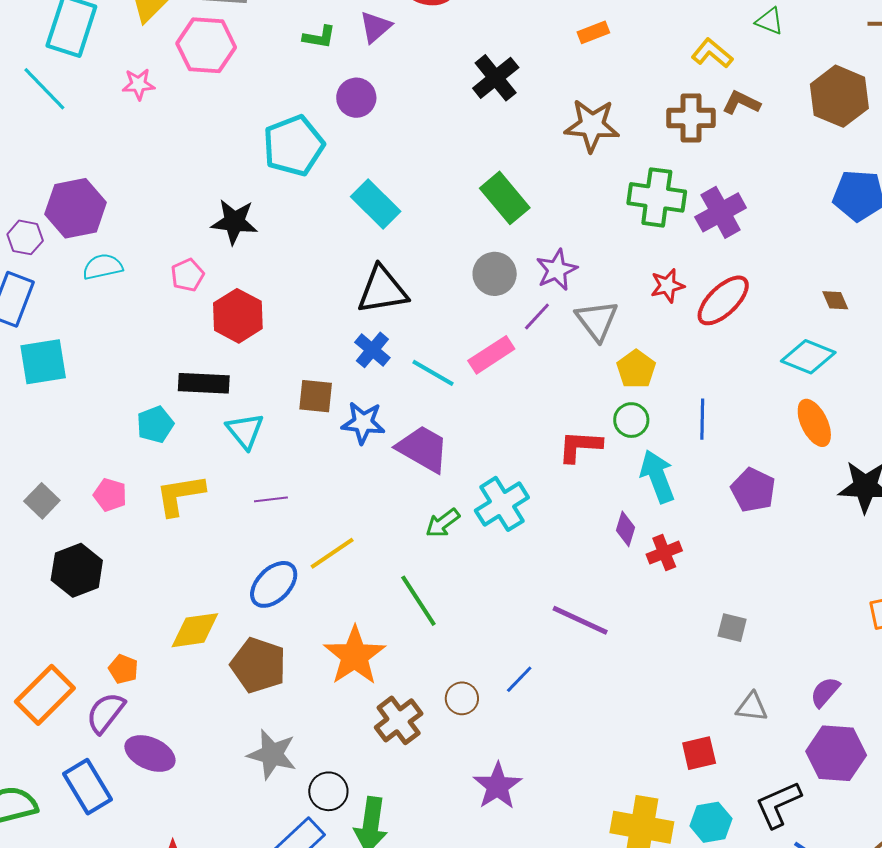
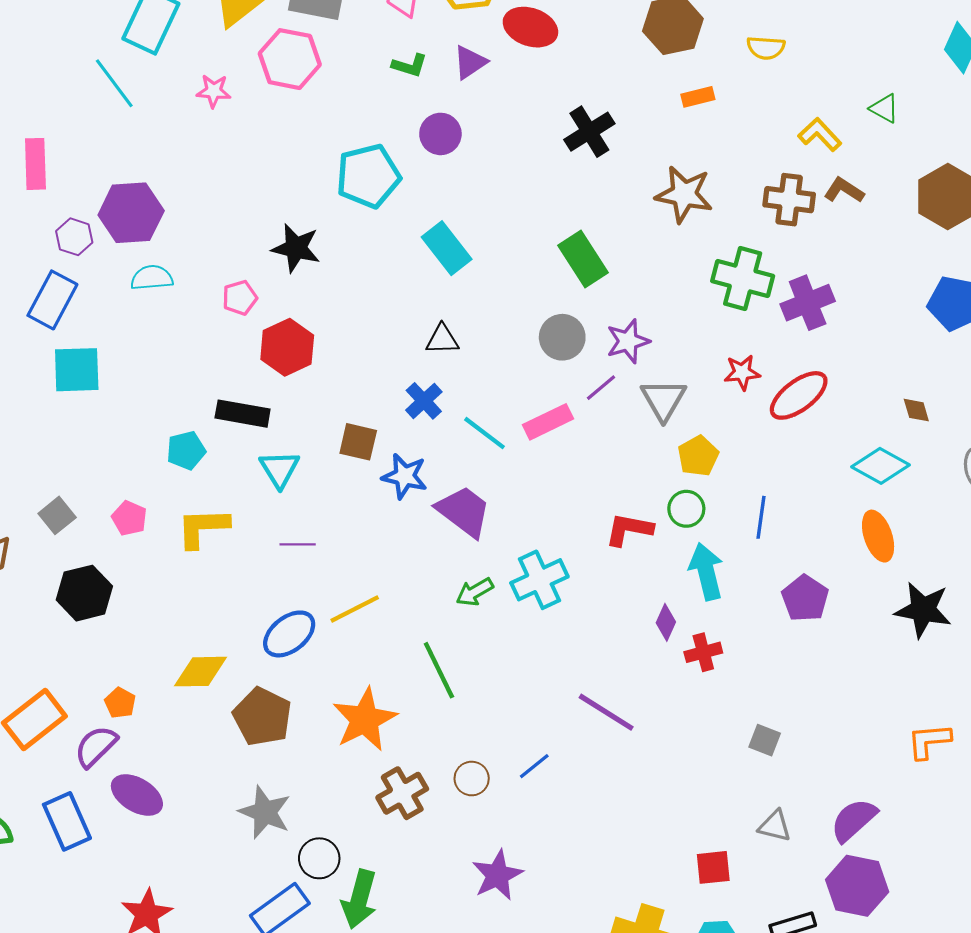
black triangle: (382, 290) -> (442, 339), size x0.6
purple semicircle: (825, 692) -> (854, 820), size x1.4

